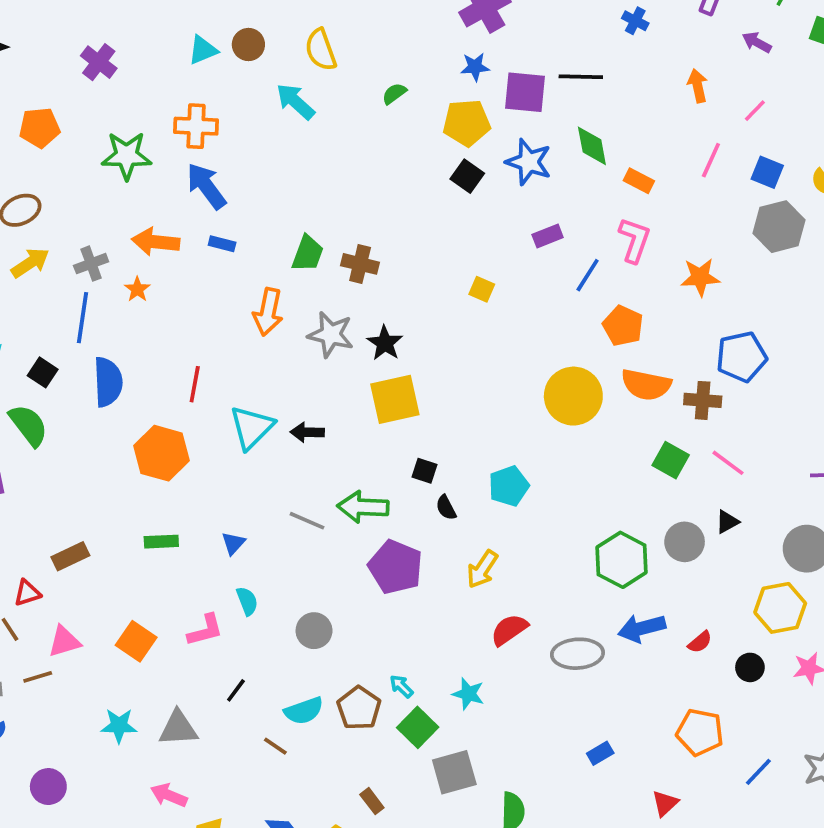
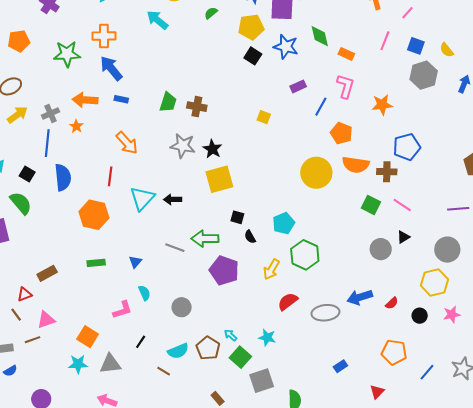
orange arrow: (268, 312) -> (127, 143), moved, turned -50
green hexagon: (622, 560) -> (305, 255), moved
orange square: (136, 641) -> (88, 337), moved

